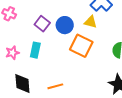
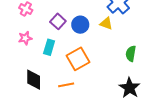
orange square: (81, 46) -> (78, 59), moved, turned 30
pink star: (12, 53) -> (25, 38), moved

